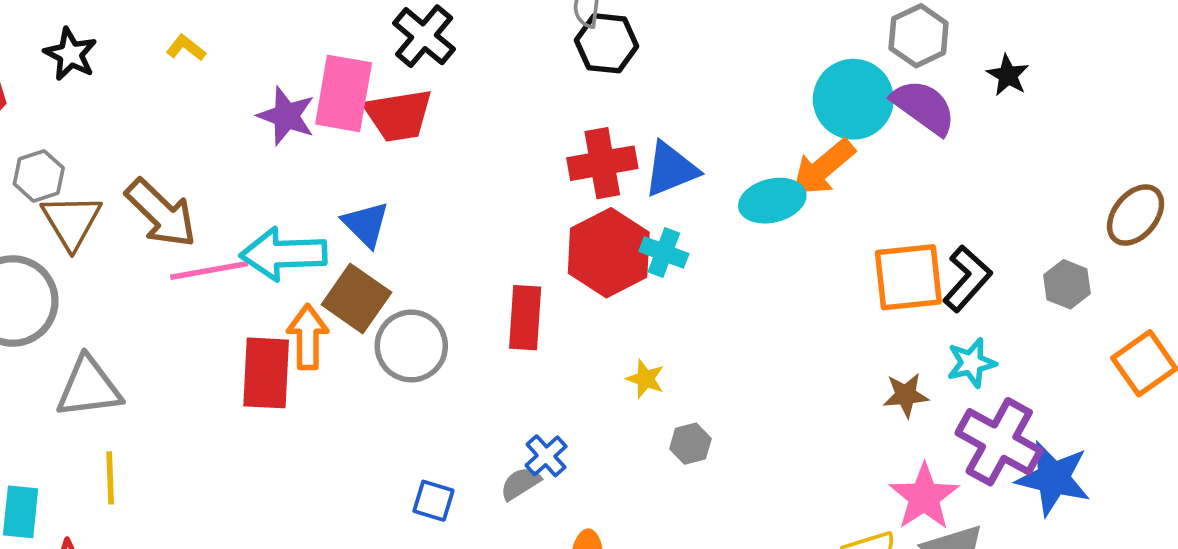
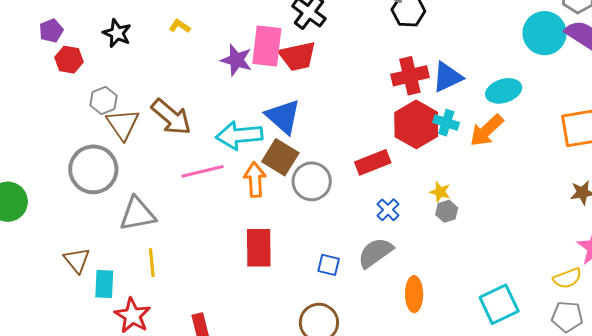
orange arrow: (823, 168) -> (487, 130), moved
blue triangle: (366, 224) -> (283, 117), size x1.4
pink line: (209, 270) -> (202, 171), moved
red rectangle: (525, 318) -> (373, 162), turned 68
red rectangle: (266, 373) -> (259, 248), moved
gray hexagon: (690, 444) -> (447, 211), moved
blue cross: (546, 456) -> (388, 210), moved
gray semicircle: (520, 483) -> (375, 253), size x1.6

